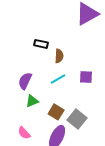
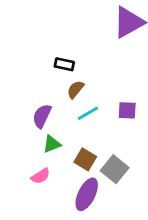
brown semicircle: (59, 56) -> (75, 89), moved, turned -144
pink semicircle: (24, 133) -> (41, 176), moved, turned -80

